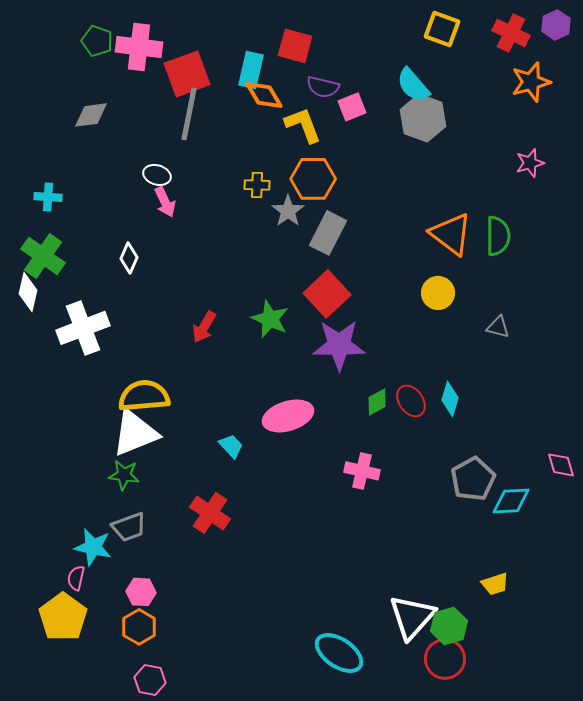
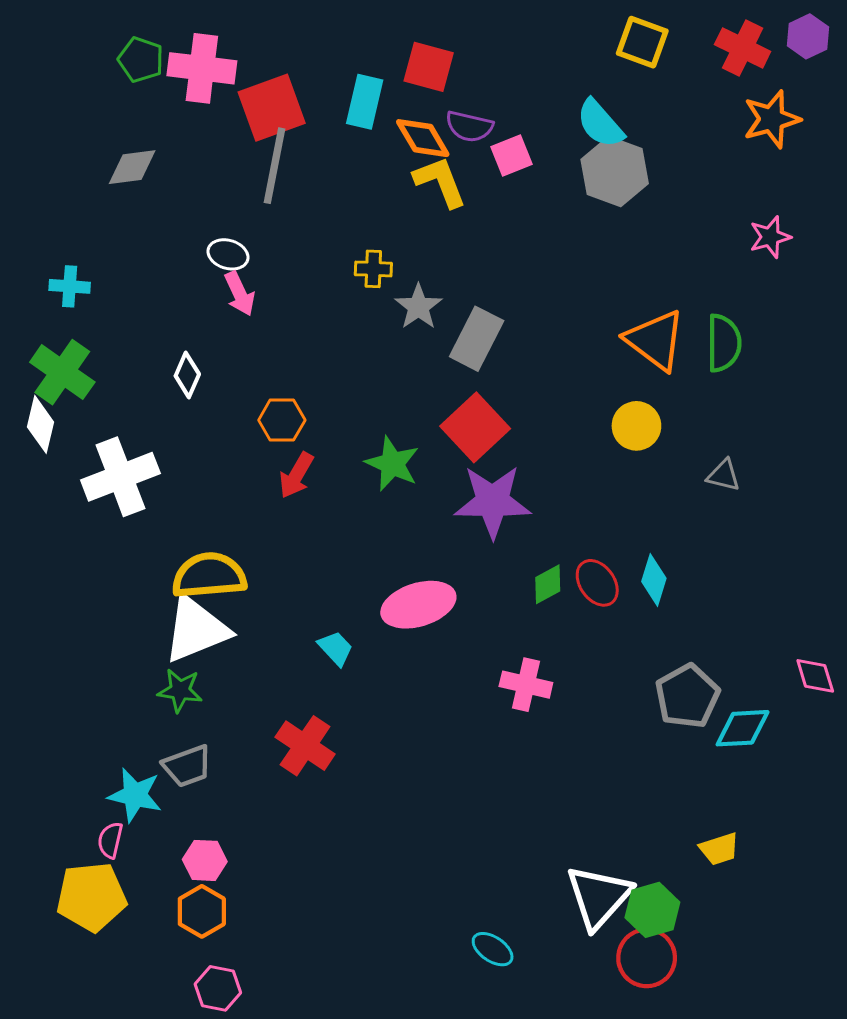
orange diamond: (264, 95) -> (423, 138), moved
orange hexagon: (313, 179) -> (282, 420), moved, size x0.7
yellow pentagon: (63, 617) -> (91, 897), turned 30
cyan ellipse: (339, 653) -> (493, 949), size x0.6

